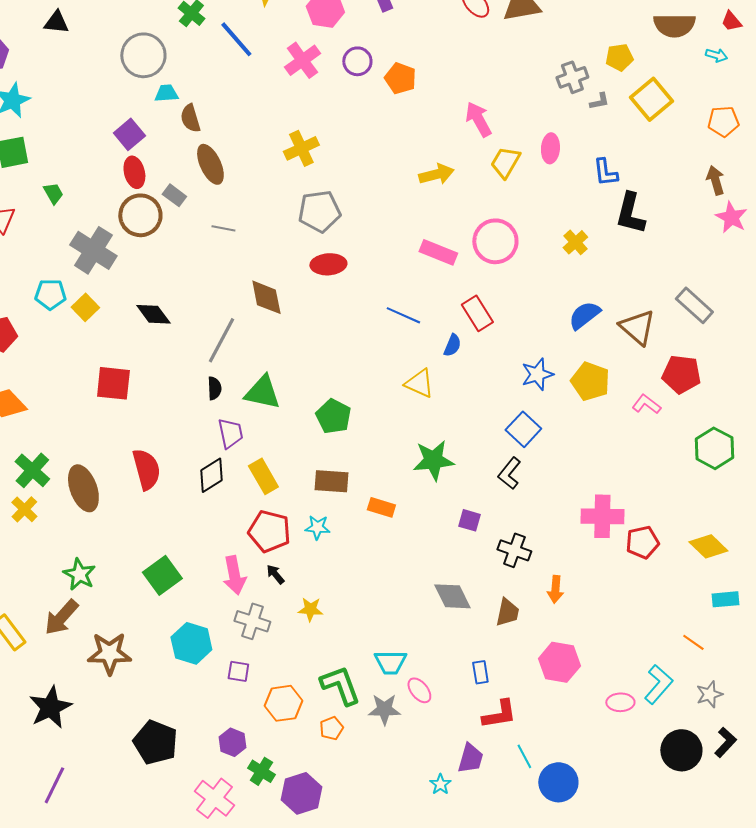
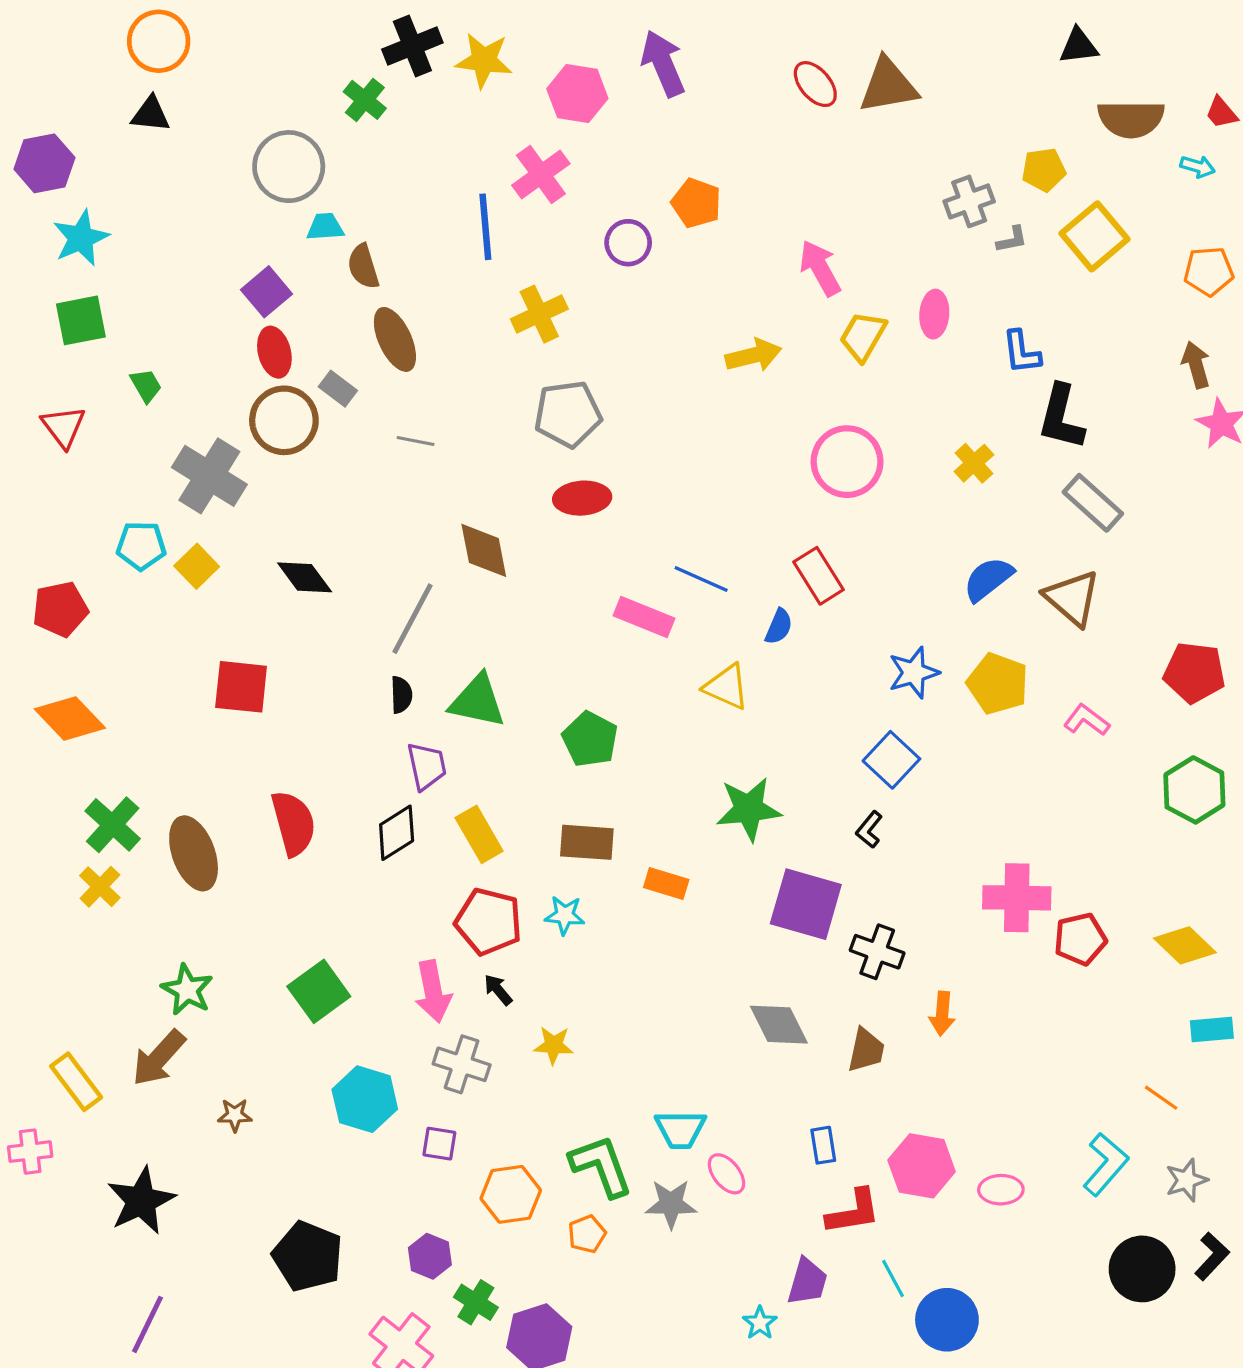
blue line: (236, 39) -> (485, 227), moved, turned 36
purple circle: (357, 61) -> (628, 243), moved
pink rectangle: (438, 252) -> (644, 617), moved
gray rectangle: (694, 305) -> (1093, 503), moved
red pentagon: (681, 374) -> (1194, 673), moved
black L-shape: (509, 473) -> (869, 830), size x0.7
purple square: (469, 520) -> (806, 904), size x2.0
brown star: (109, 653) -> (235, 1115), size x0.5
pink hexagon: (559, 662) -> (922, 1166), moved
pink ellipse: (620, 702) -> (1001, 1190), moved

